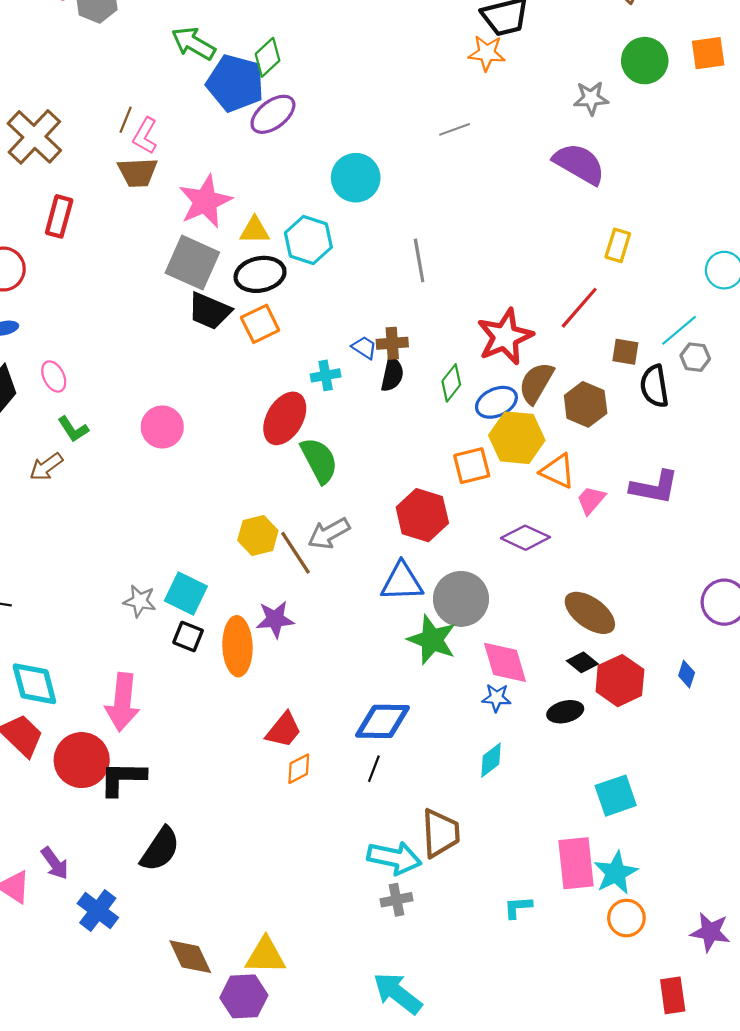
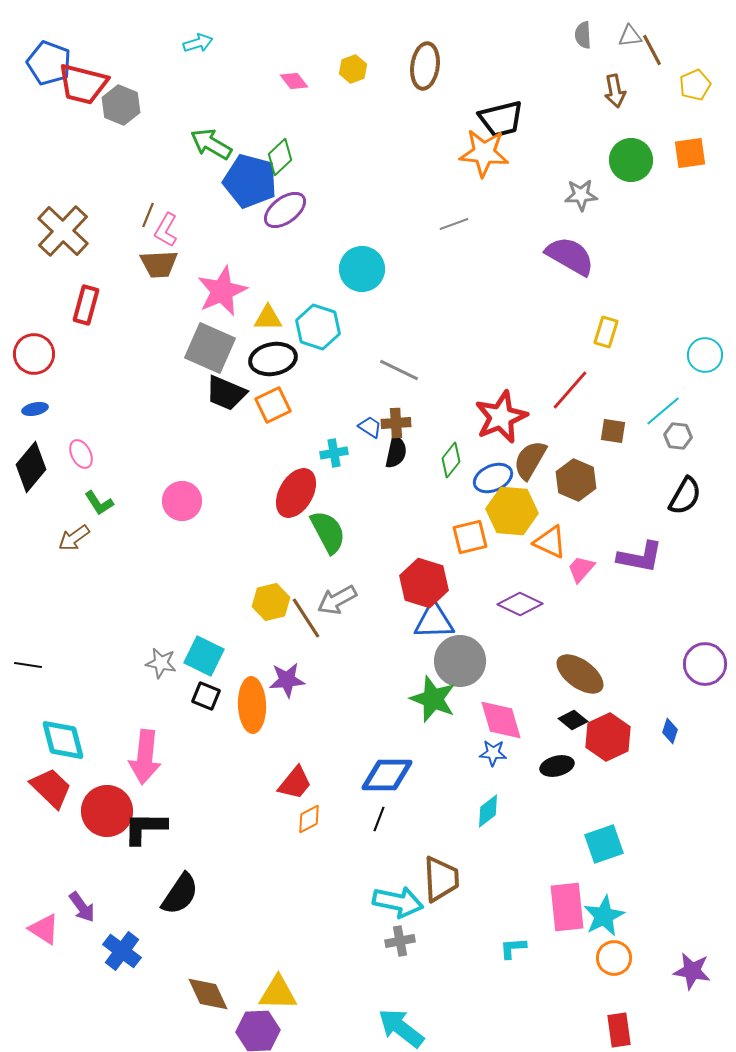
orange star: (487, 53) -> (484, 153), size x1.4
gray line: (419, 260) -> (399, 370), moved, turned -54
black semicircle: (654, 386) -> (685, 496), moved, turned -141
blue triangle: (402, 582) -> (434, 621), moved
red rectangle: (673, 995) -> (619, 1030), moved

